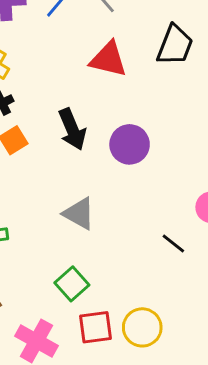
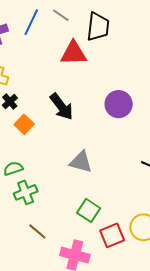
black trapezoid: (175, 45) -> (98, 27), moved
purple circle: (130, 144) -> (119, 104), moved

